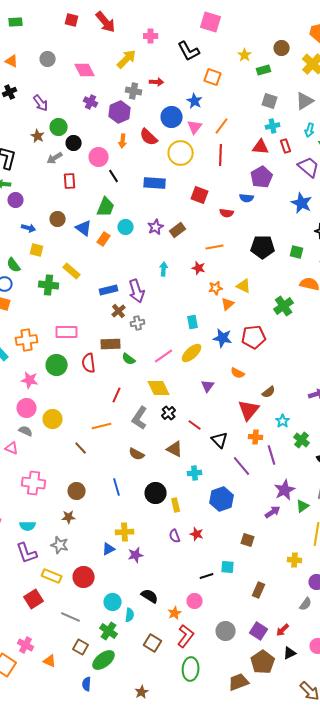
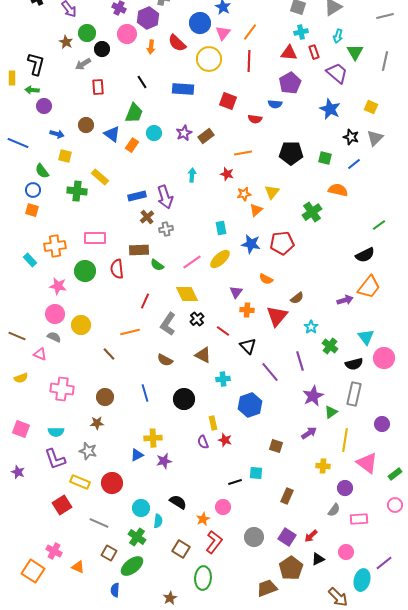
pink circle: (99, 157) -> (127, 34), moved
yellow triangle: (244, 286) -> (272, 192), turned 42
orange cross: (256, 437) -> (247, 310), moved
yellow rectangle: (176, 505) -> (213, 423), moved
purple arrow: (273, 512) -> (309, 433), moved
green ellipse: (191, 669) -> (203, 578), moved

